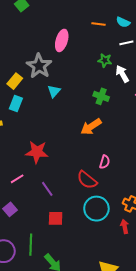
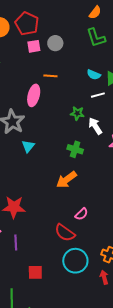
orange line: (98, 24) -> (50, 76), moved
pink semicircle: (105, 162) -> (81, 214), turned 32
purple line: (47, 189) -> (16, 242), moved, turned 35

